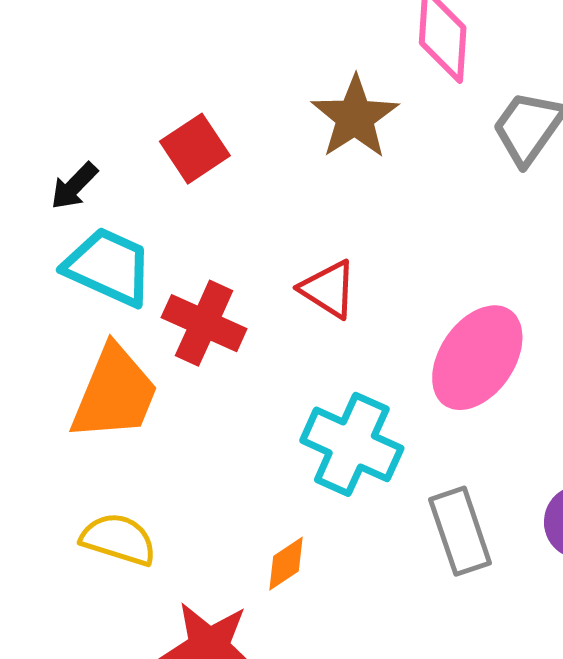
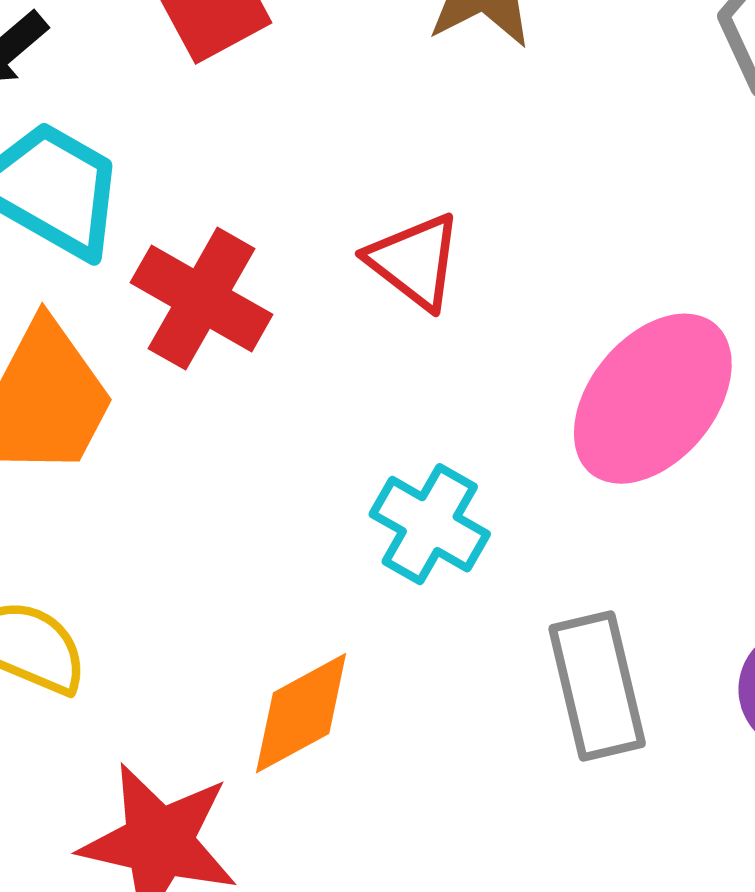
cyan cross: (352, 444) -> (430, 524), size x0.7
orange diamond: (286, 564) -> (301, 713), size x1.4

